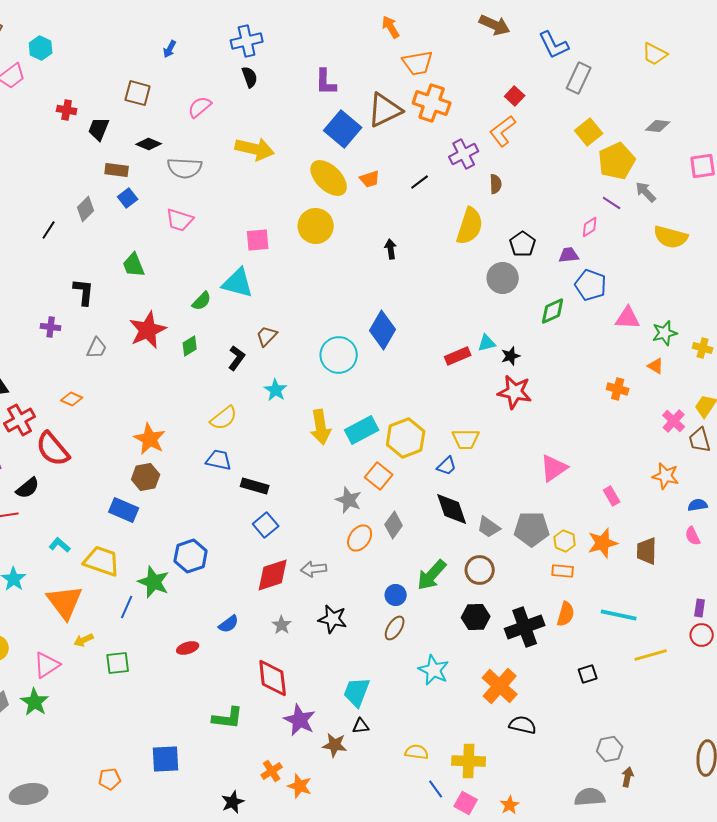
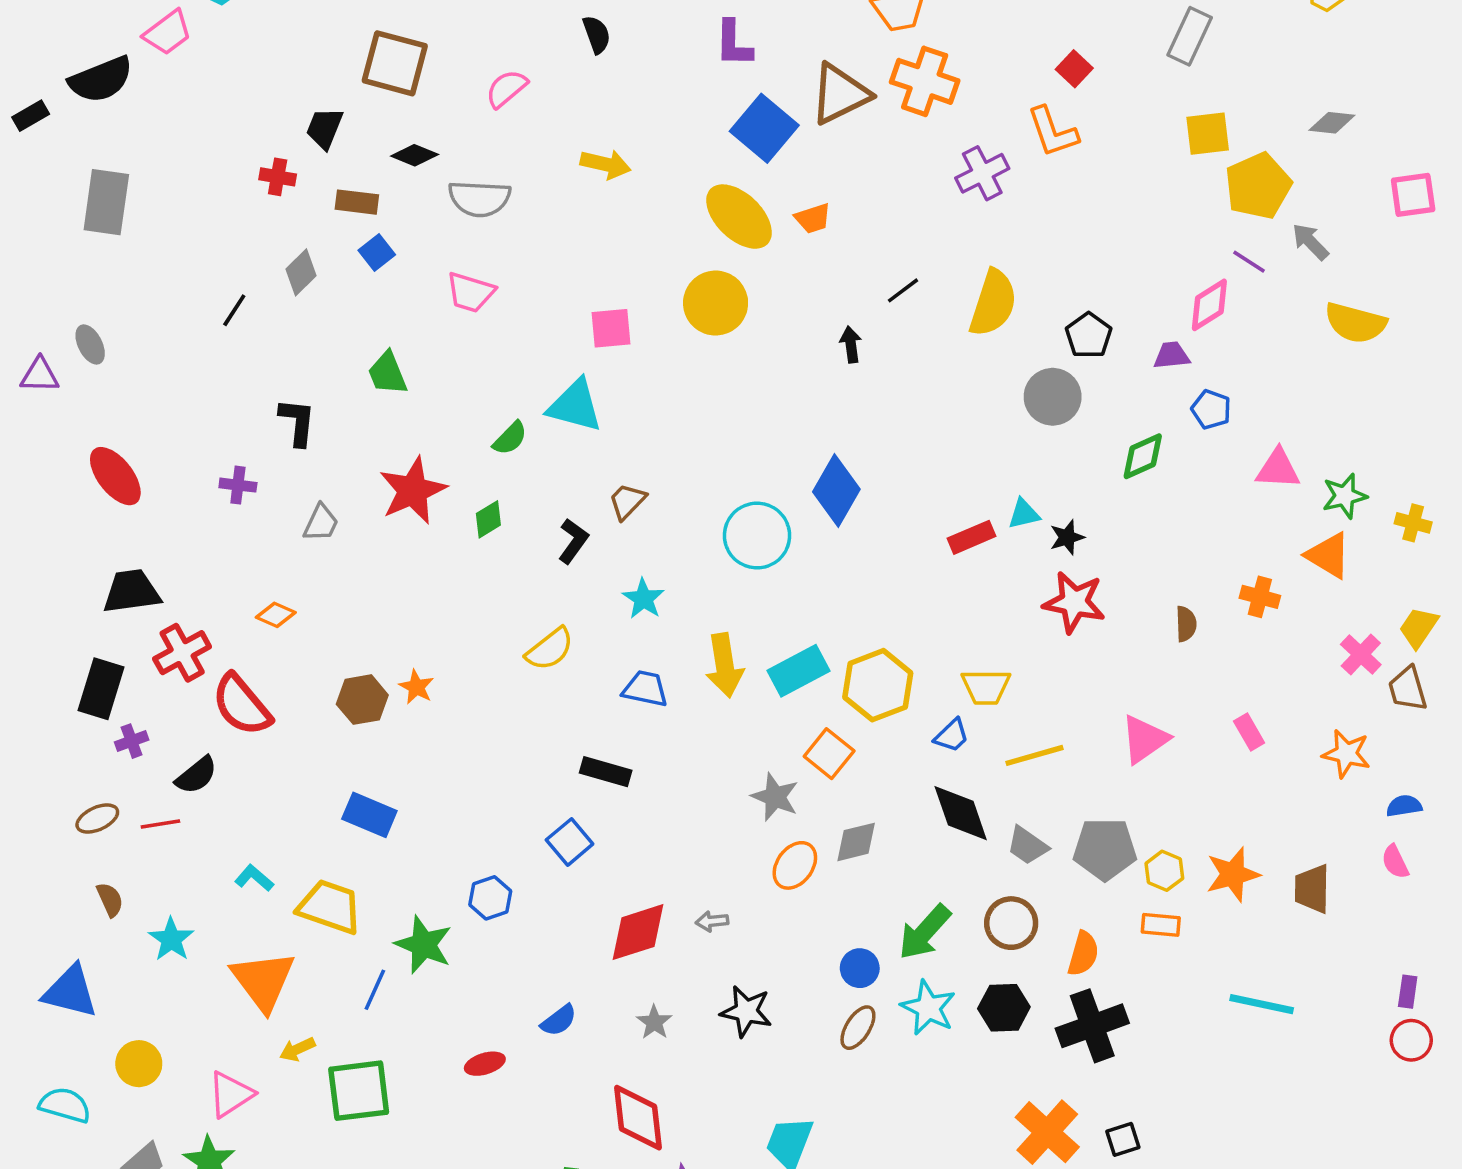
brown square: (138, 93) -> (395, 63), size x1.4
red cross: (67, 110) -> (278, 177), moved
orange L-shape: (503, 131) -> (1053, 132), turned -72
yellow square: (589, 132) -> (1208, 134), turned 32
yellow arrow: (255, 149) -> (606, 164), size x0.7
black line: (420, 182) -> (903, 290), moved
brown semicircle: (496, 184) -> (1186, 624), moved
pink diamond: (590, 227) -> (1209, 305), size x1.4
blue pentagon: (591, 285) -> (1211, 409), size x0.7
orange triangle: (656, 366) -> (1328, 555), size x1.6
orange star: (150, 439) -> (416, 687), size x0.6
blue trapezoid: (219, 460) -> (645, 689), moved
brown hexagon: (146, 477) -> (362, 700), moved
pink rectangle: (612, 496) -> (1249, 732), moved
blue square: (266, 525) -> (570, 842), moved
gray diamond: (394, 525) -> (856, 842), turned 40
blue hexagon: (191, 556) -> (490, 898), size x0.7
gray arrow: (314, 569) -> (712, 921), size x0.7
orange semicircle: (566, 614) -> (1083, 954), moved
yellow line: (651, 655) -> (1035, 755), moved
green square: (118, 663) -> (359, 1091), size x1.5
cyan star: (434, 670) -> (928, 1008), moved
black square: (588, 674) -> (1123, 1139), moved

